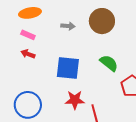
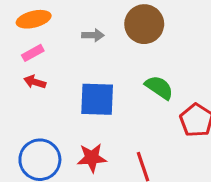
pink rectangle: (28, 35) -> (33, 53), turned -48
red star: (75, 100) -> (92, 158), moved

